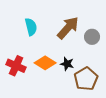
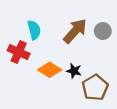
gray circle: (92, 37) -> (103, 31), moved
red cross: (16, 66) -> (19, 52), moved

